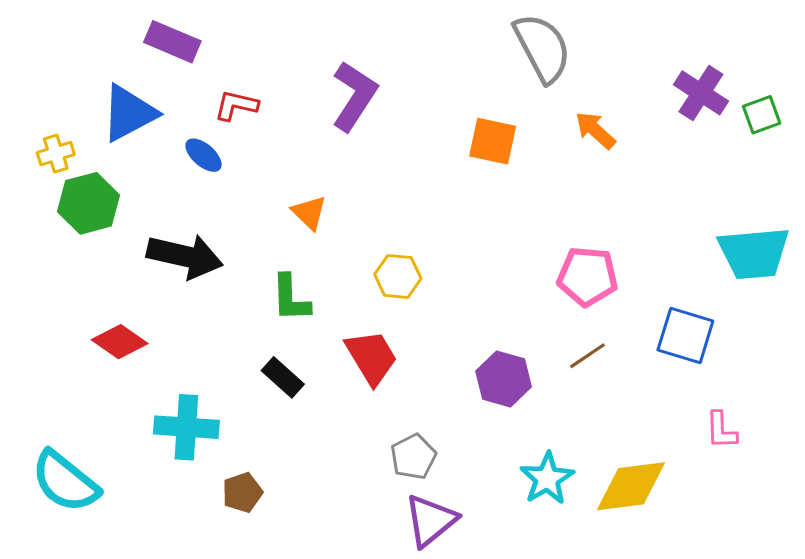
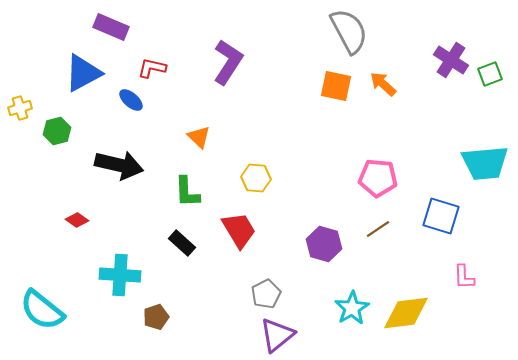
orange square: (493, 141) -> (336, 86), moved
yellow cross: (56, 154) -> (20, 108), moved
green hexagon: (88, 203) -> (57, 131), size x0.7
red diamond: (120, 342) -> (77, 220), size x0.7

